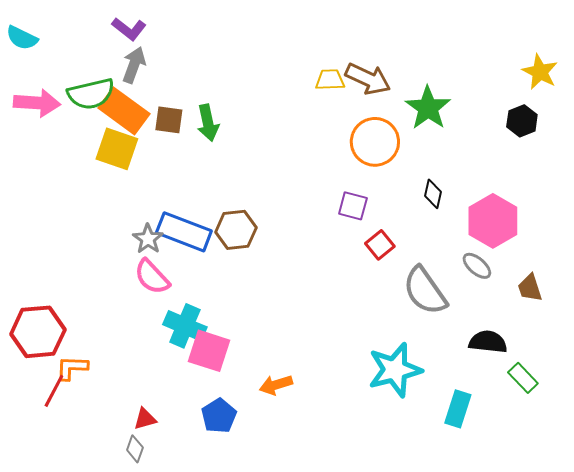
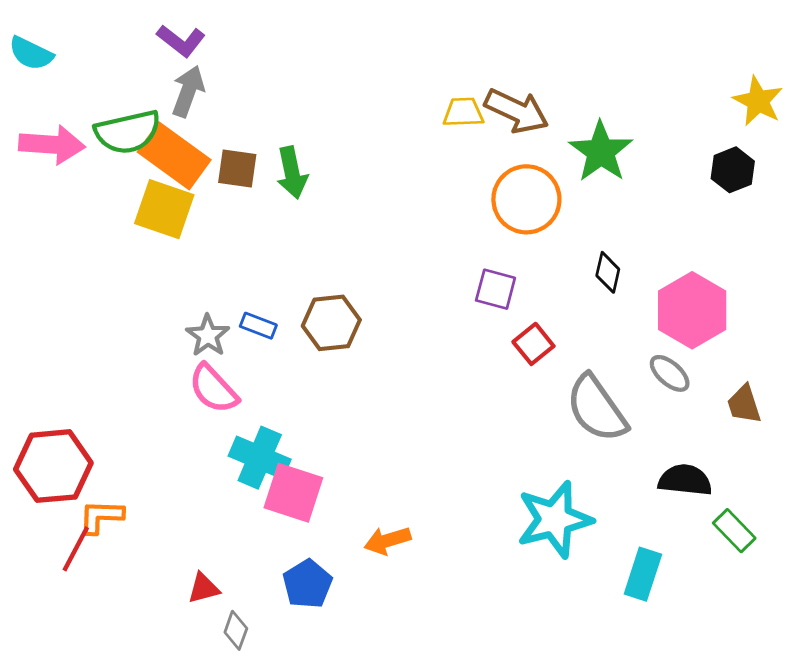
blue rectangle: (184, 232) -> (258, 326), size x0.5
gray diamond: (135, 449) -> (236, 630), moved

